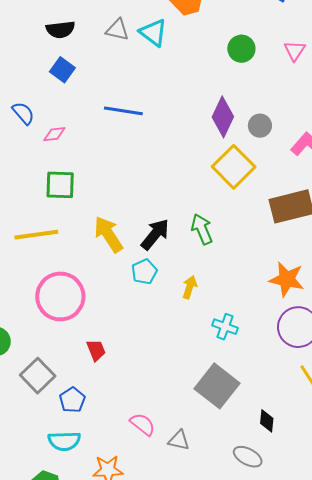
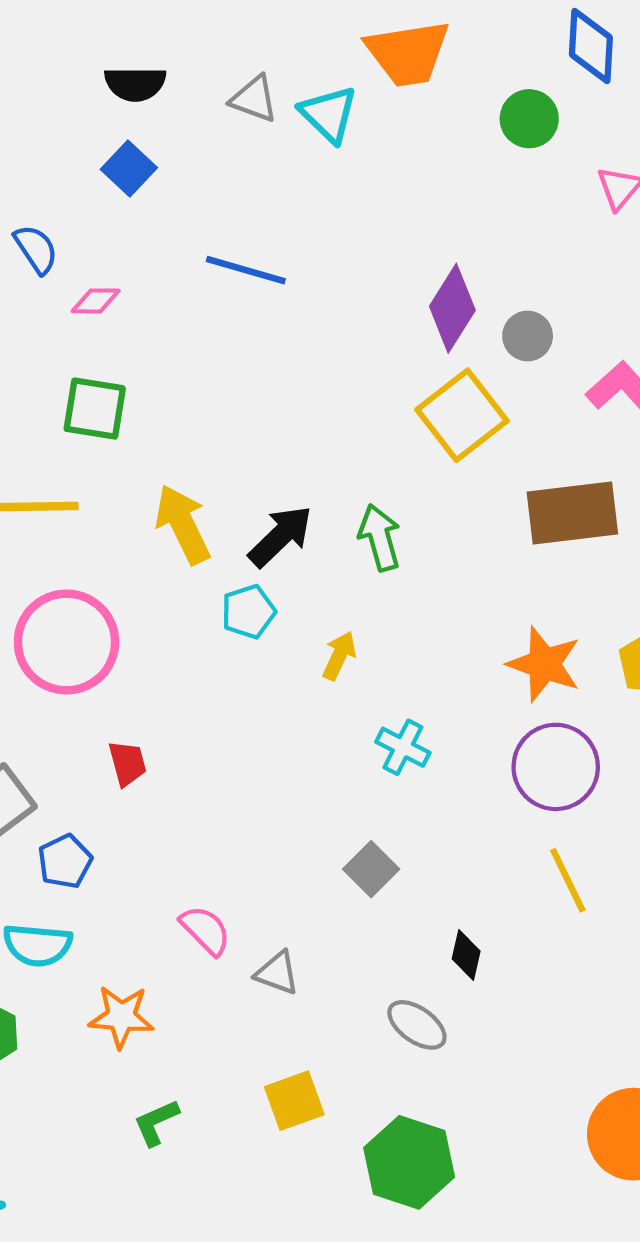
green circle: (241, 49) -> (529, 119), moved
gray square: (217, 386) -> (371, 869), size x0.6

